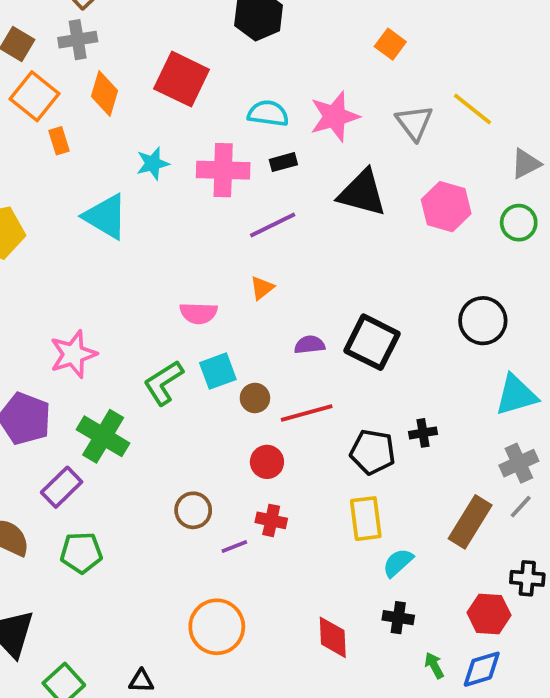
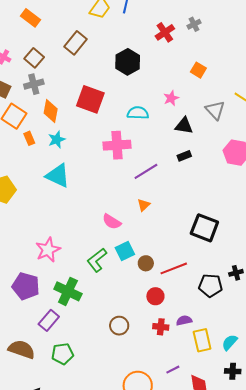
pink star: (335, 116) -> (171, 98), moved, size x0.6
black rectangle: (283, 162) -> (184, 156), moved
cyan star: (153, 163) -> (57, 139), moved
black triangle: (362, 193) -> (184, 126), moved, size x0.7
pink semicircle: (199, 313) -> (112, 222), turned 36
purple semicircle: (310, 345) -> (184, 320), moved
yellow rectangle: (366, 519) -> (202, 340), moved
purple line: (234, 547) -> (173, 370), moved

